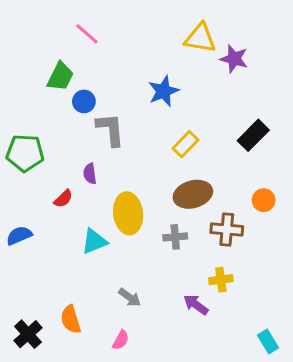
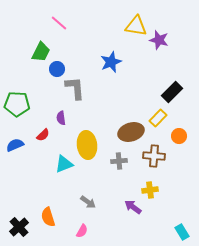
yellow rectangle: (186, 144) -> (158, 118), moved
blue semicircle: (19, 235) -> (15, 145), moved

